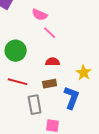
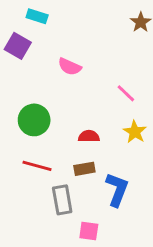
pink line: (50, 33) -> (126, 93), moved
yellow star: (84, 73) -> (135, 132), moved

